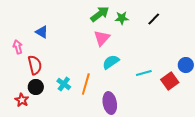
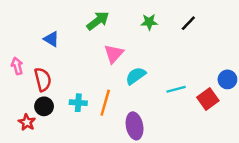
green arrow: (100, 14) -> (98, 21), moved
pink triangle: (102, 38) -> (114, 54), moved
pink arrow: (18, 47) -> (17, 66), moved
cyan cross: (64, 84) -> (78, 103), turned -32

